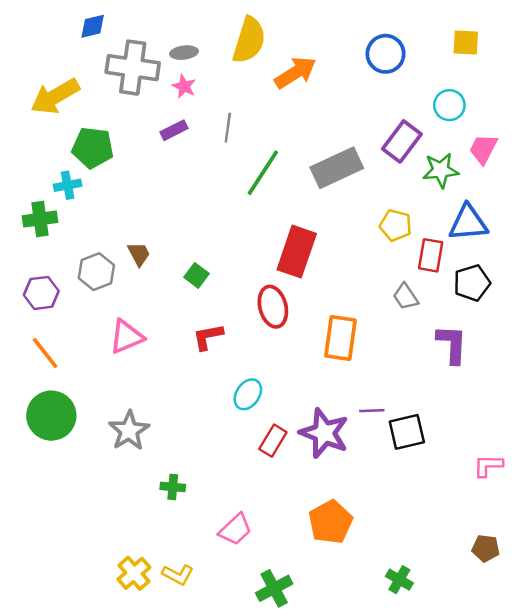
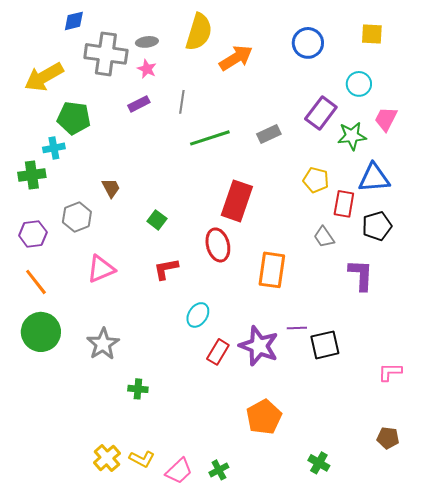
gray rectangle: (337, 168) -> (269, 134), size x0.6
green line: (263, 173) -> (210, 138), turned 39
brown trapezoid: (139, 254) -> (111, 188), moved
pink trapezoid: (235, 530) -> (179, 471), moved
green cross: (274, 588) -> (219, 470), size x0.7

